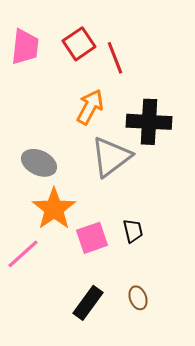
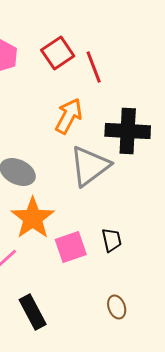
black rectangle: (88, 303) -> (33, 312), moved, turned -64

